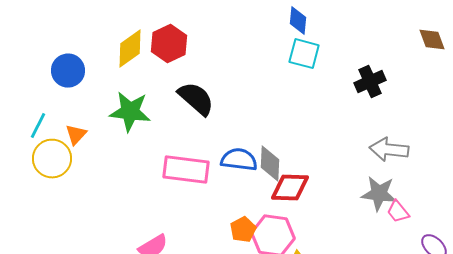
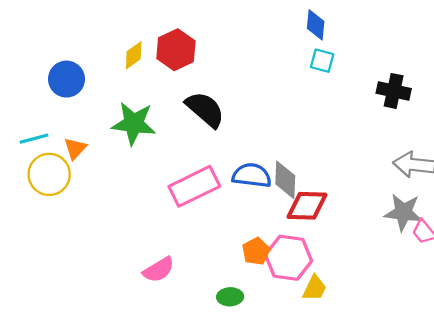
yellow diamond: (130, 49) -> (134, 55), size x0.7
cyan square: (304, 54) -> (322, 61), size x0.7
black cross: (370, 82) -> (394, 91), turned 36
cyan line: (38, 126) -> (34, 139), turned 48
pink rectangle: (186, 170) -> (194, 186), turned -33

